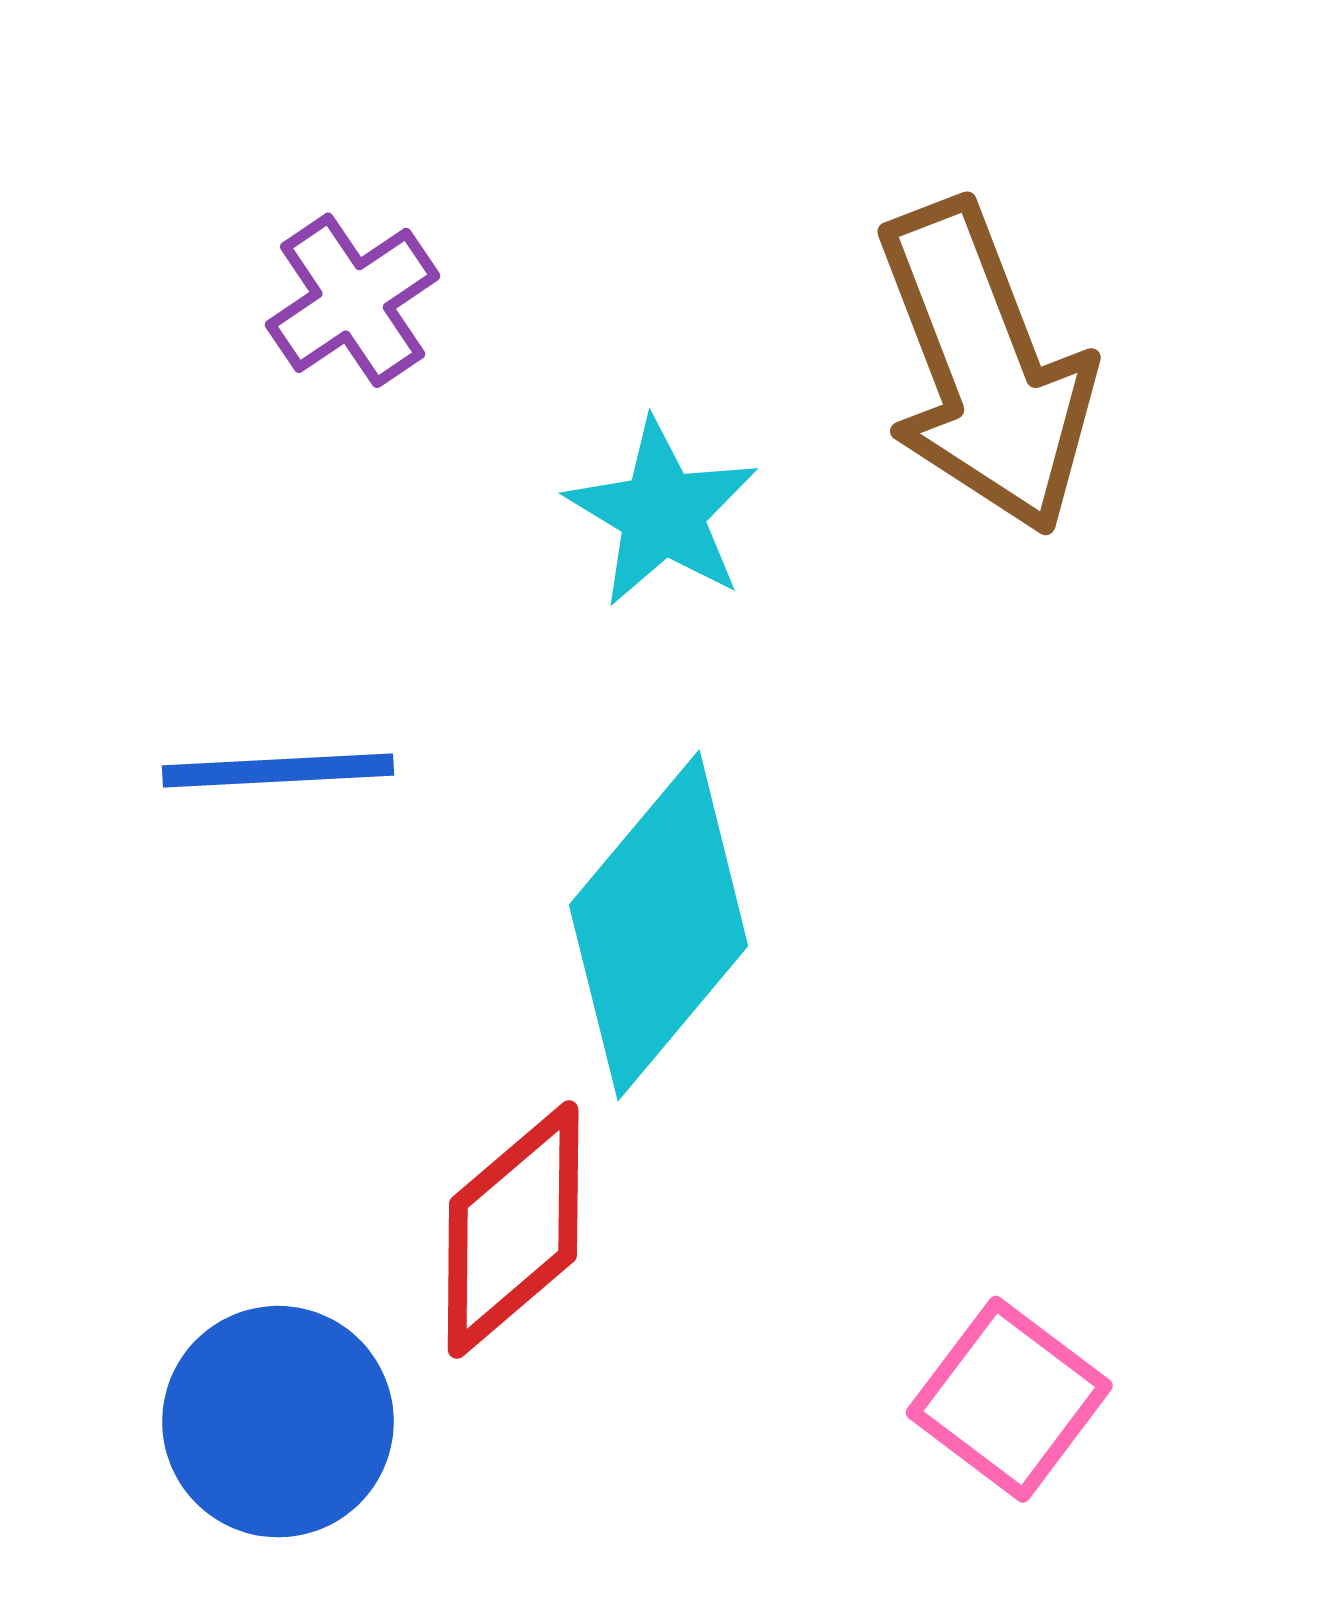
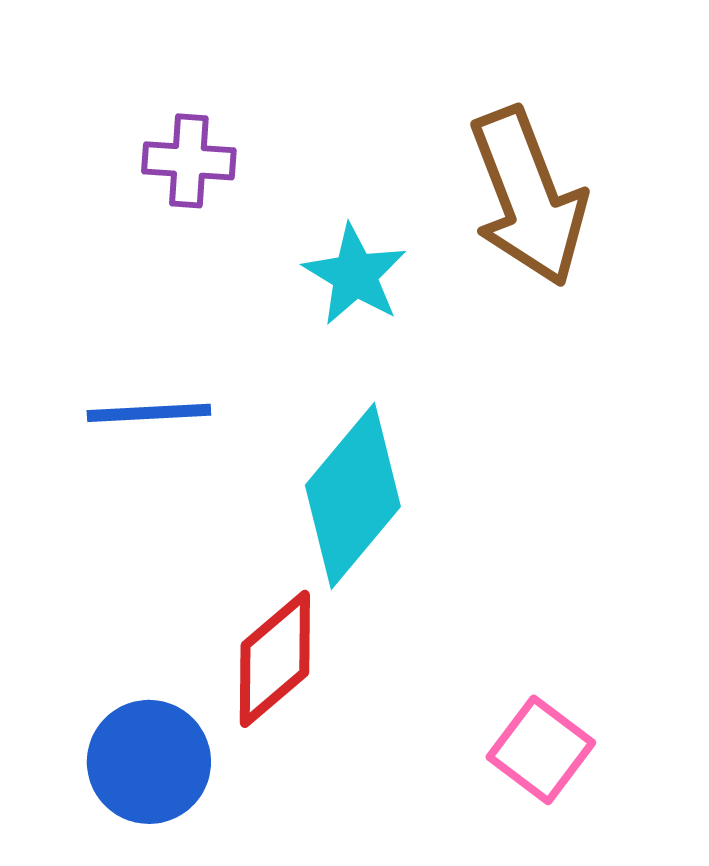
purple cross: (353, 300) -> (189, 161), turned 38

